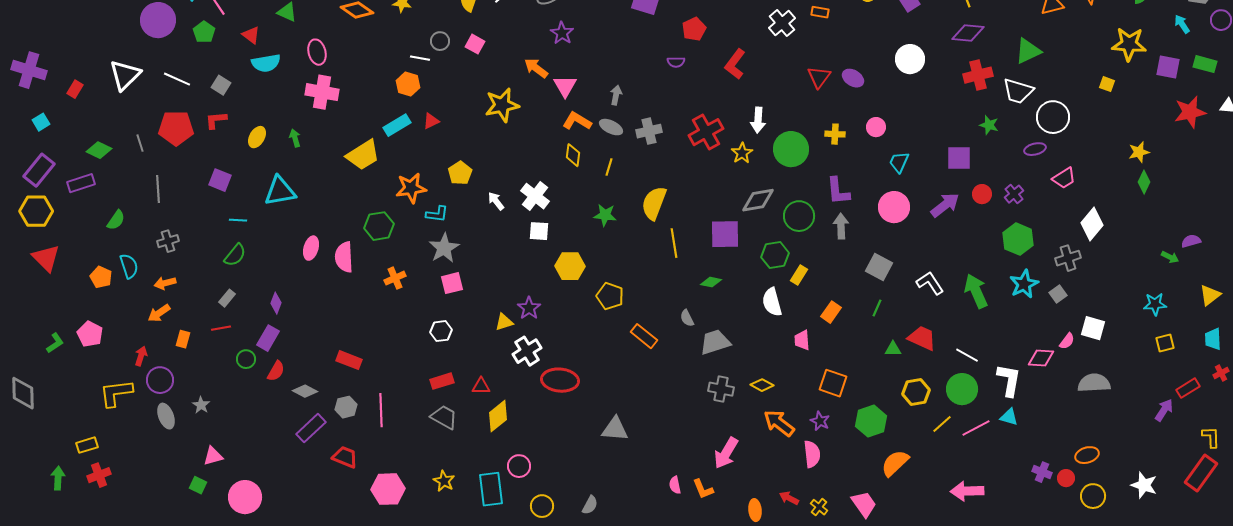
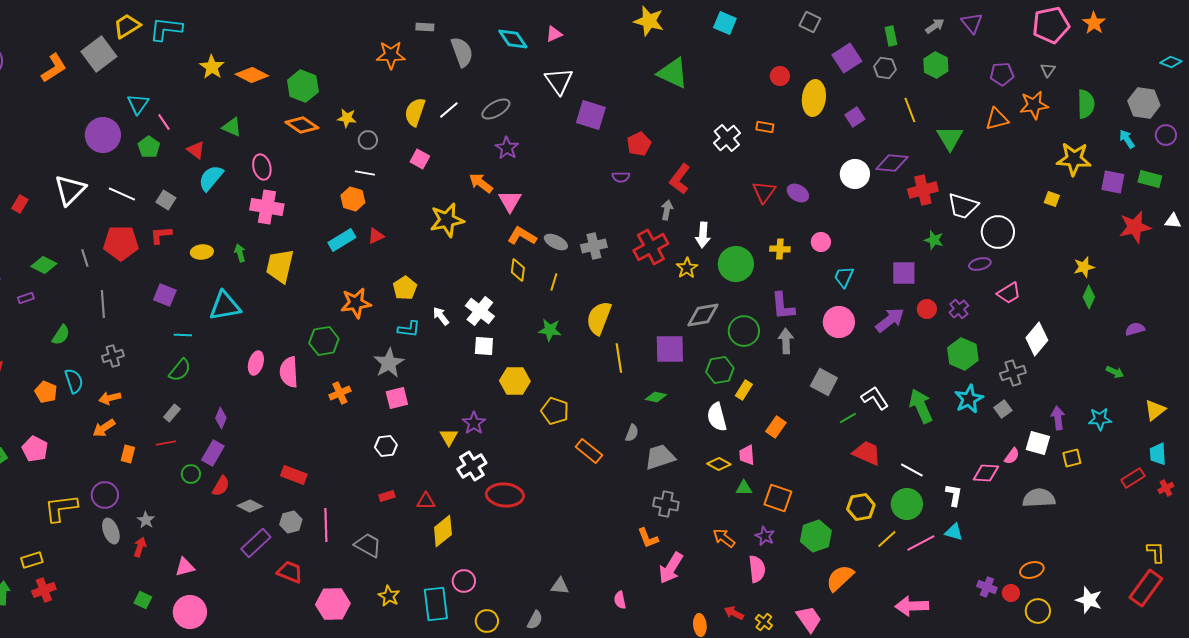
purple diamond: (968, 33) -> (892, 163), moved
gray circle: (440, 41) -> (368, 140), moved
green triangle: (1028, 51) -> (950, 138), moved, turned -36
cyan semicircle: (266, 63) -> (211, 178), turned 140
gray arrow: (616, 95) -> (667, 210), moved
yellow ellipse: (257, 137) -> (202, 252), turned 55
yellow trapezoid: (363, 155) -> (280, 266), moved, turned 135
purple rectangle: (81, 183) -> (26, 298), size x0.6
cyan L-shape: (437, 214) -> (409, 329), moved
purple semicircle: (1191, 241) -> (1135, 329), moved
green line: (877, 308) -> (848, 418), moved, turned 36
gray semicircle: (687, 318) -> (632, 433), turned -132
yellow triangle: (504, 322) -> (449, 437), turned -42
yellow square: (1165, 343) -> (1072, 458), moved
green triangle: (893, 349) -> (744, 488), moved
red arrow: (141, 356) -> (140, 547), moved
white L-shape: (1009, 380) -> (954, 495), size x0.7
red rectangle: (442, 381) -> (387, 496), size x0.7
yellow diamond: (762, 385) -> (719, 464), moved
red rectangle: (1188, 388) -> (1133, 478), moved
purple arrow: (1164, 410) -> (1058, 418), moved, turned -40
gray trapezoid: (444, 417) -> (368, 545), moved
orange arrow: (779, 423) -> (724, 538), size x0.7
gray triangle: (615, 429) -> (560, 586), moved, size x0.7
pink triangle: (213, 456) -> (185, 567), moved
orange L-shape: (703, 489) -> (648, 538), moved

